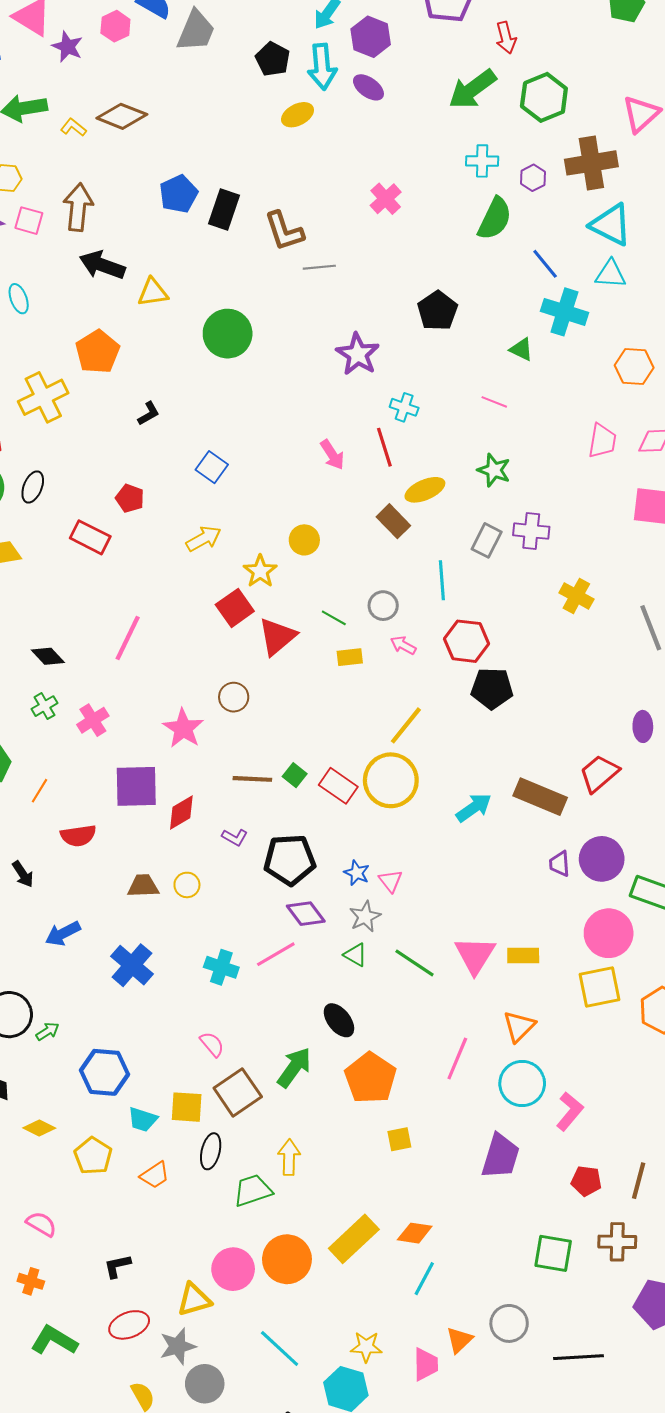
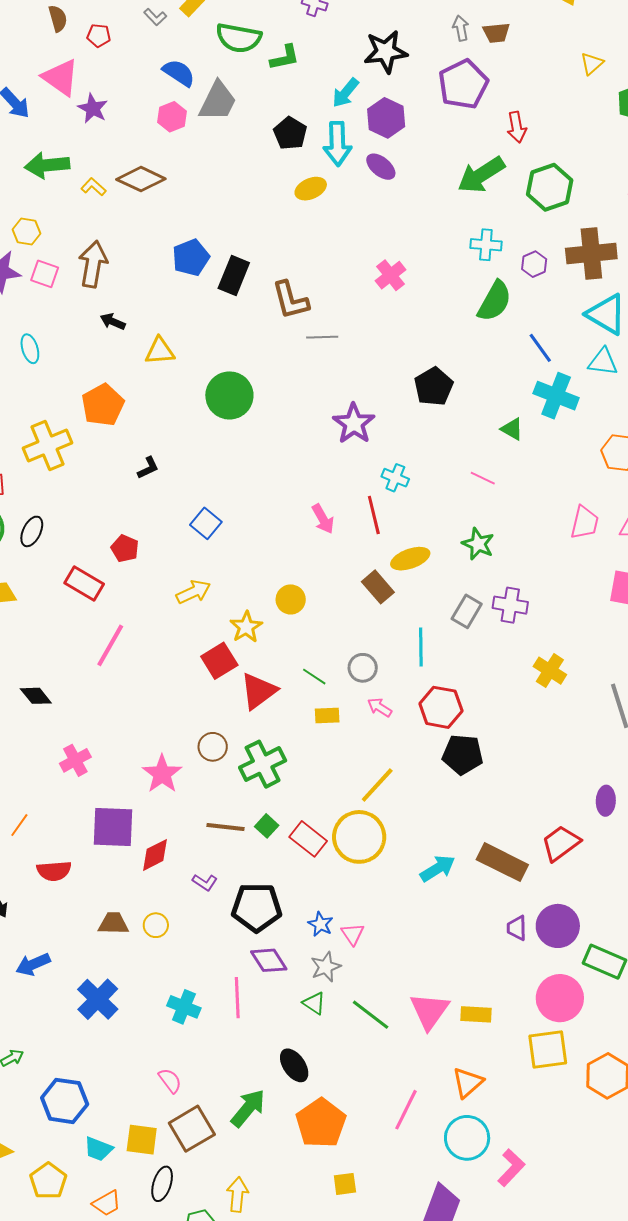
pink hexagon: (115, 26) -> (172, 117), moved
black arrow: (102, 265) -> (113, 322), size x0.6
pink line: (128, 638) -> (110, 645), moved
green cross: (45, 706) -> (263, 764), moved, size x1.8
pink line: (276, 954) -> (237, 998), turned -66

